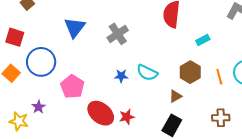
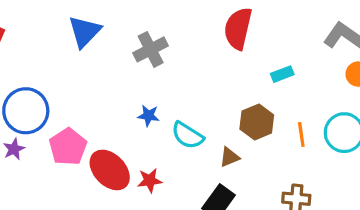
blue circle: (41, 62) -> (26, 111), moved
cyan semicircle: (147, 73) -> (187, 135), moved
pink pentagon: (72, 87) -> (68, 147), moved

